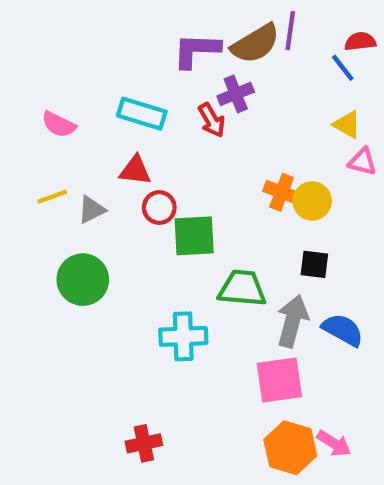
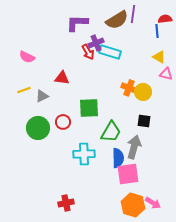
purple L-shape: (196, 50) -> (77, 23), moved
blue line: (343, 68) -> (157, 31), turned 32
purple cross: (236, 94) -> (96, 43), moved
cyan rectangle: (142, 114) -> (110, 52), moved
red arrow: (212, 120) -> (88, 52), moved
red circle: (159, 208) -> (63, 122), moved
green trapezoid: (242, 288) -> (111, 132), turned 115
blue semicircle: (343, 330) -> (118, 158), moved, turned 60

